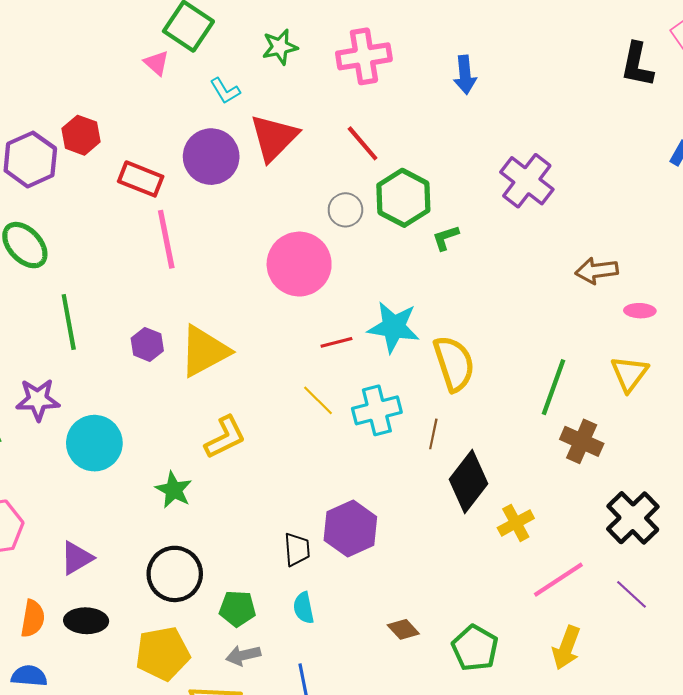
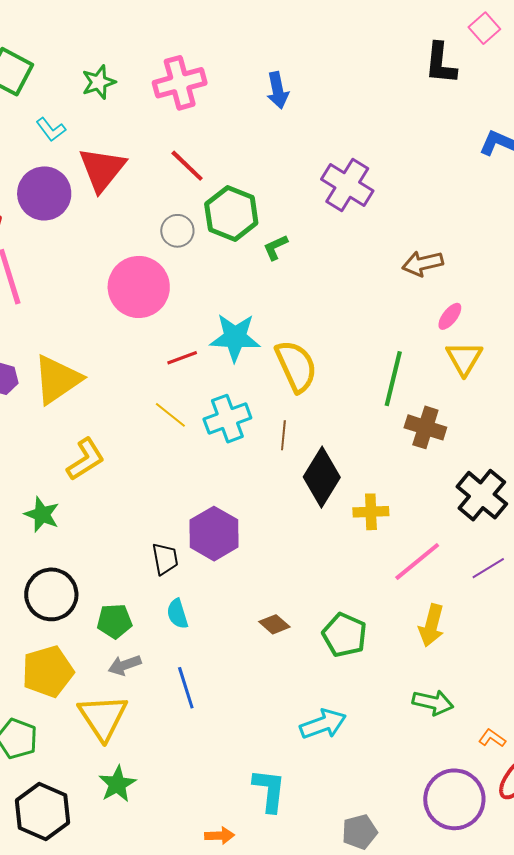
pink ellipse: (640, 311) -> (450, 316), moved, turned -48
yellow cross: (516, 523) -> (371, 512), turned 32
purple line: (632, 594) -> (488, 568), turned -68

